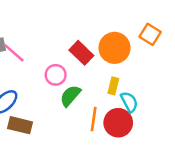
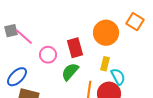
red rectangle: (81, 53) -> (75, 48), moved, turned 30
pink circle: (56, 75) -> (48, 55), moved

